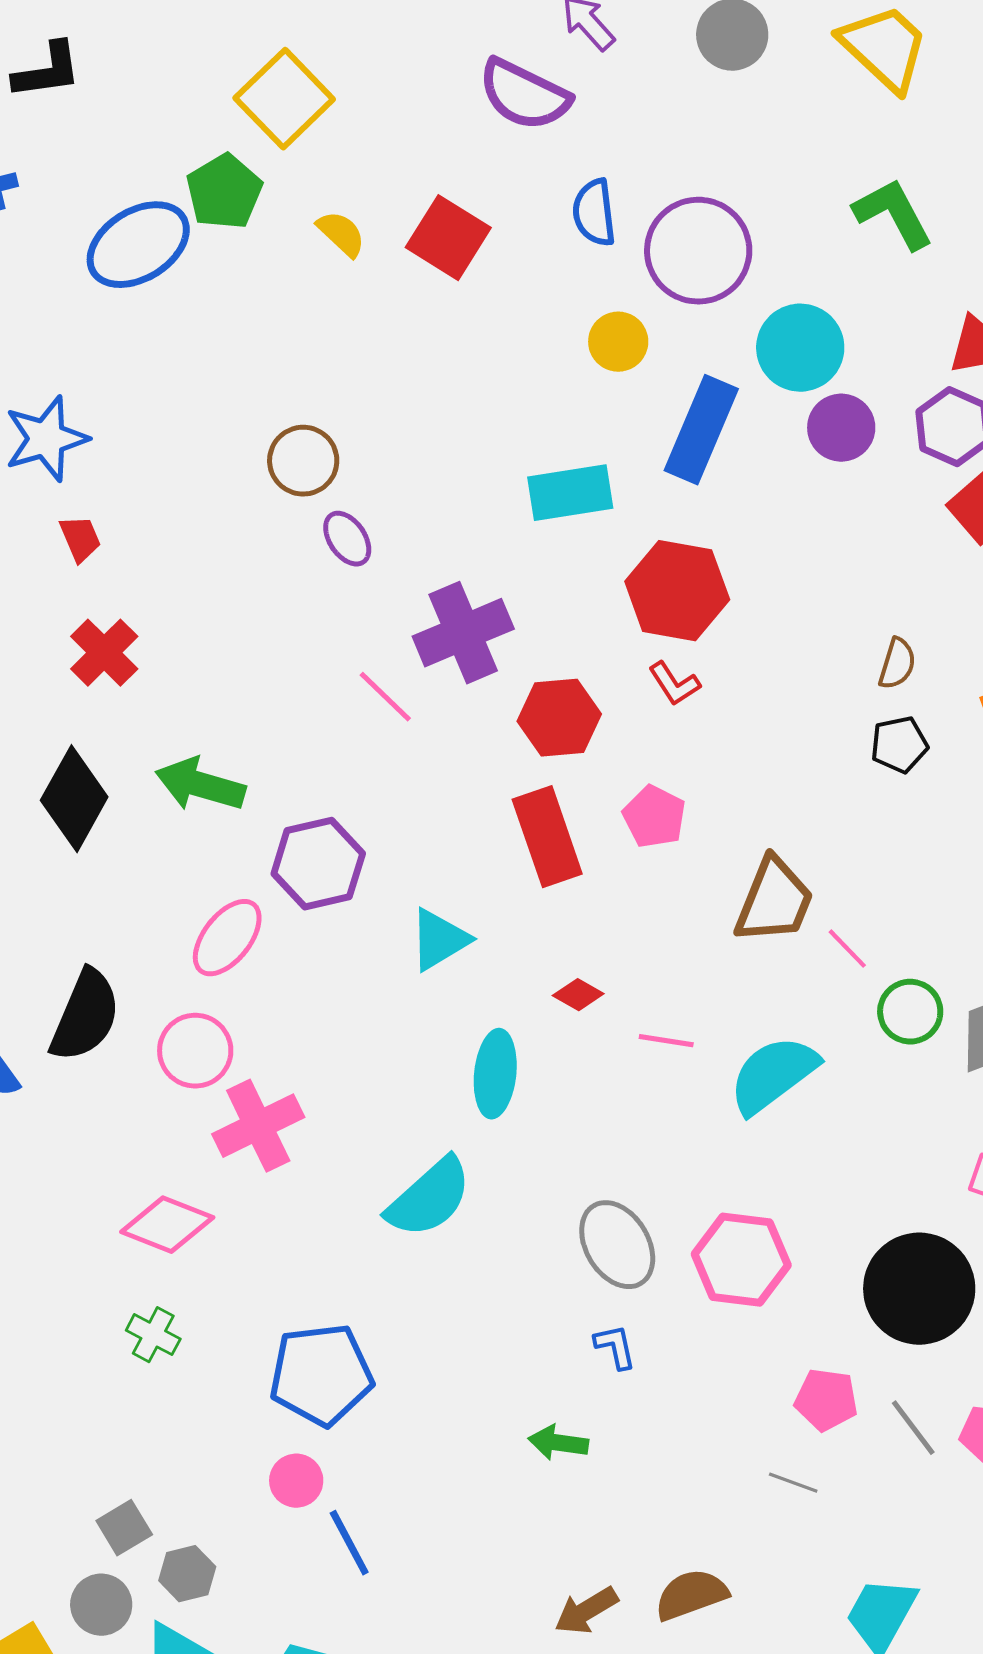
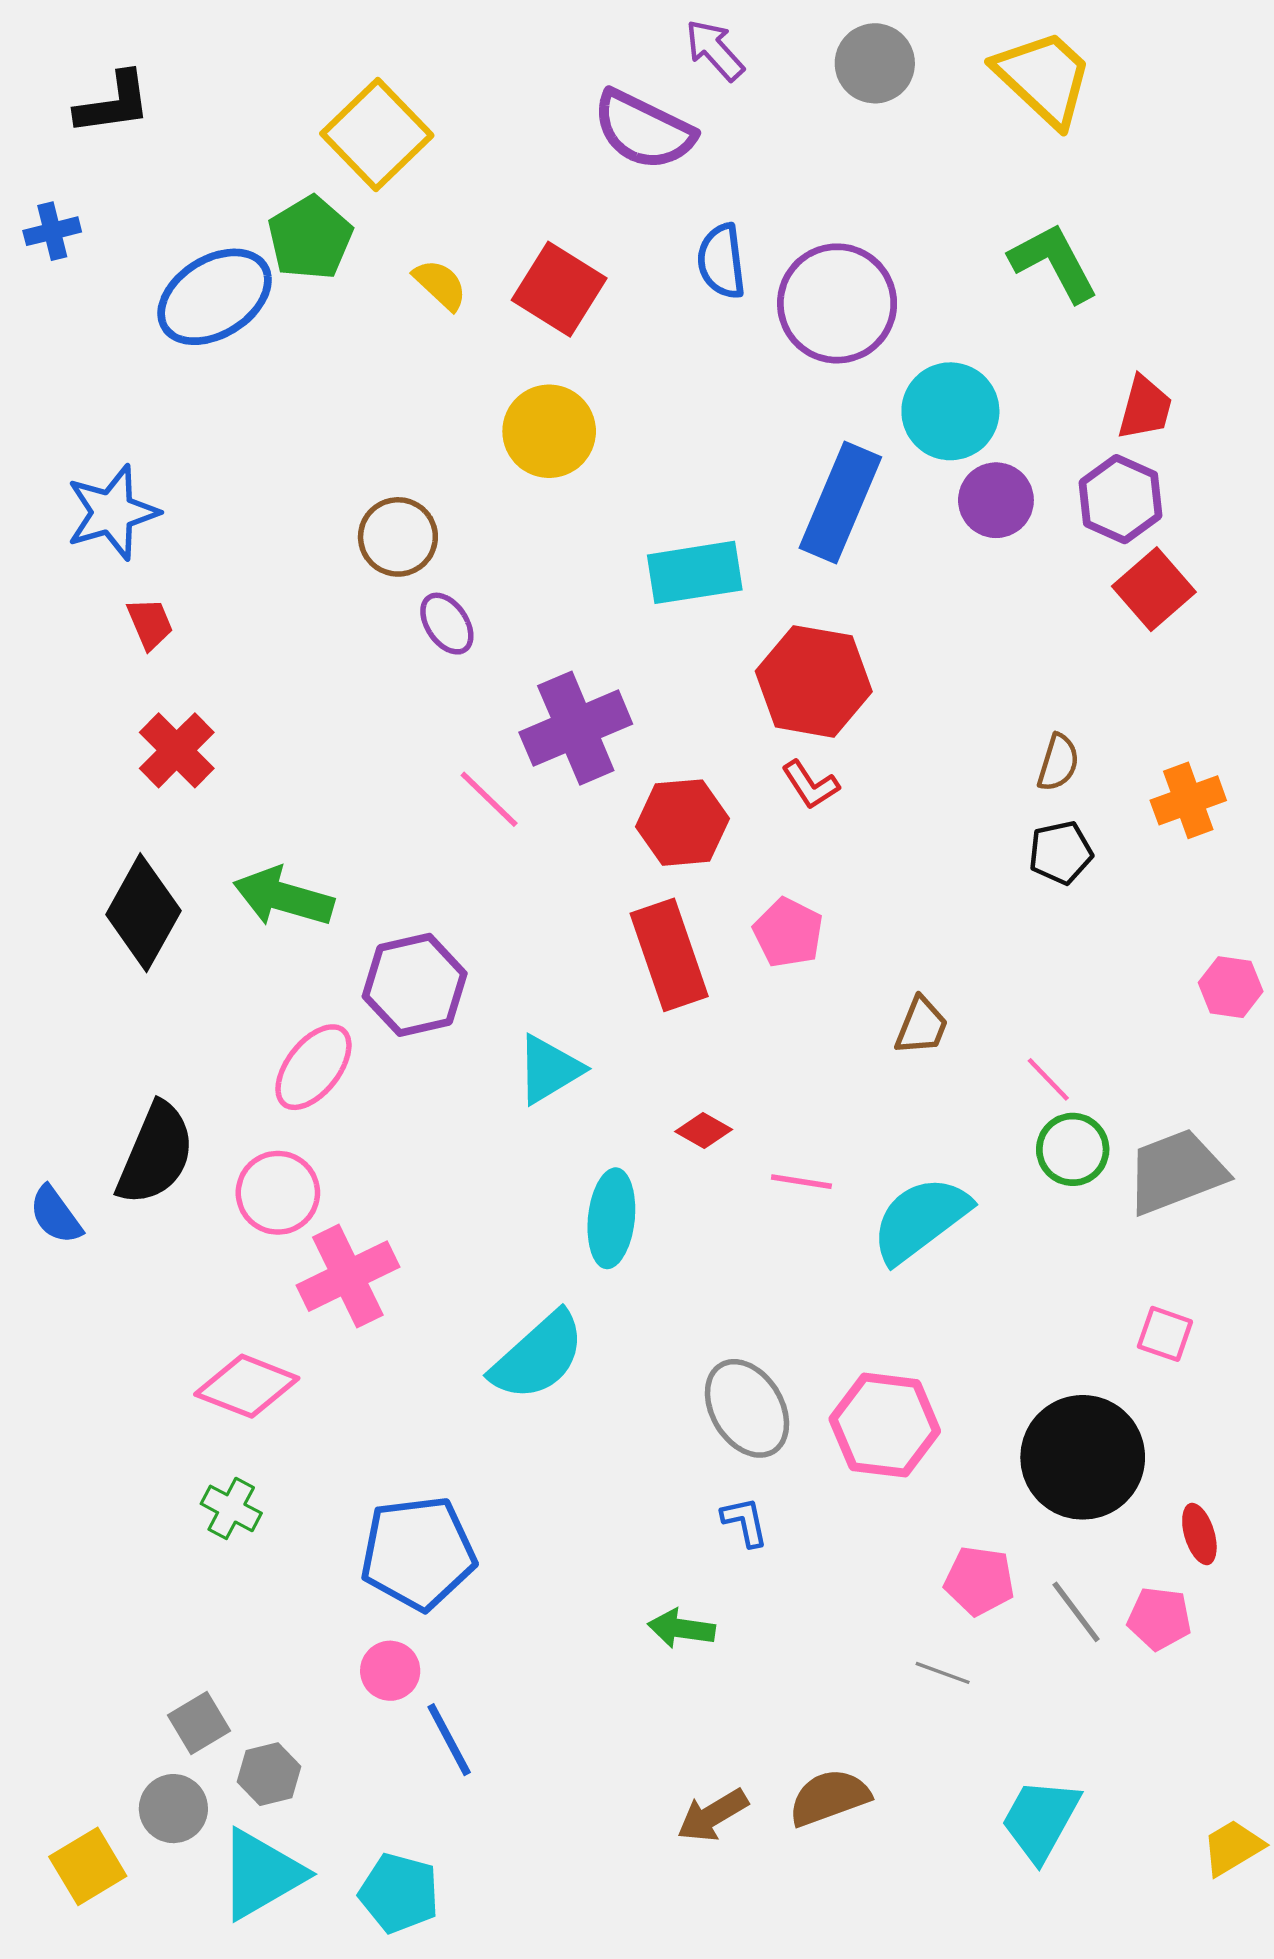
yellow circle: (618, 342) -> (549, 431), moved, size x1.4
brown trapezoid: (774, 901) -> (922, 1026), size x0.6
pink line: (847, 949) -> (1048, 1079), moved

